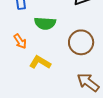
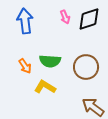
green semicircle: (45, 23) -> (50, 61), moved

